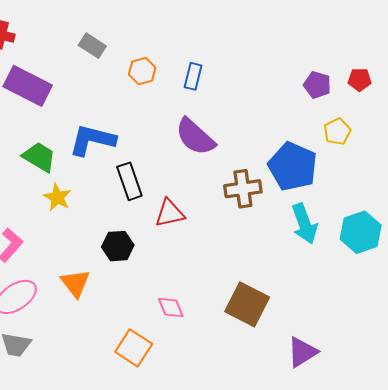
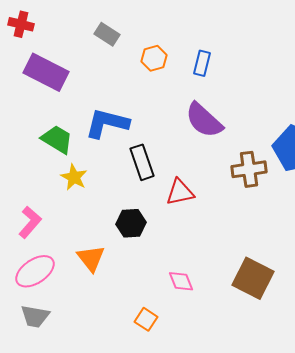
orange square: (134, 348) -> (146, 319), size x0.7

